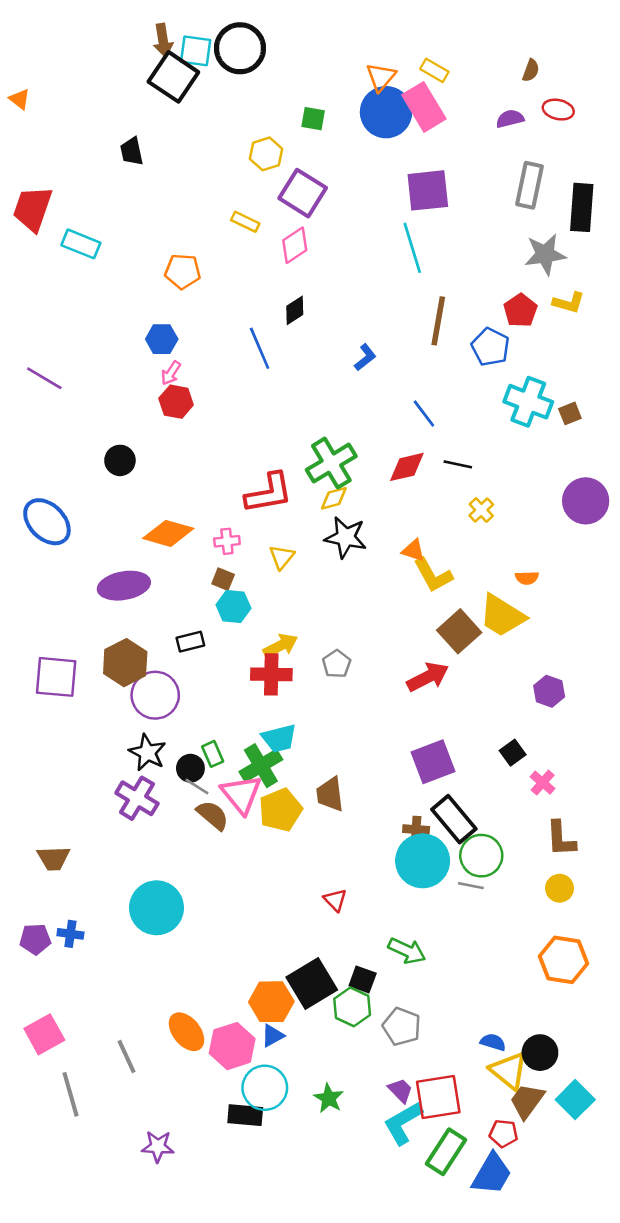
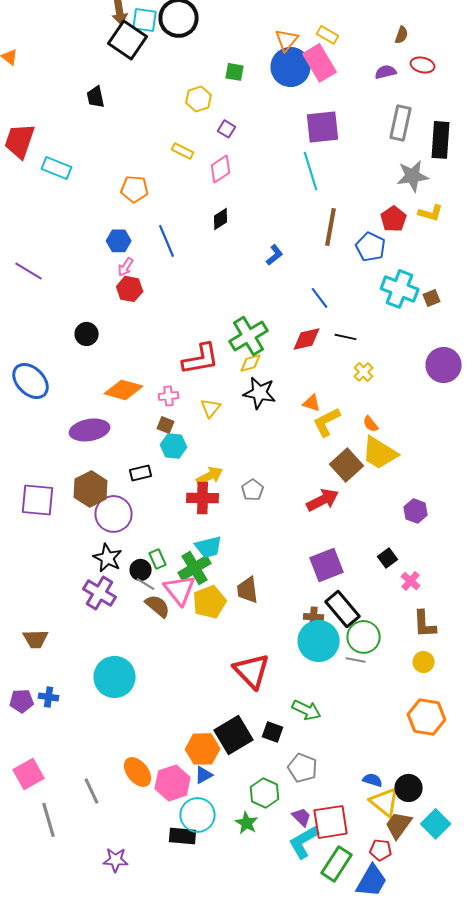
purple square: (303, 193) -> (227, 129), size x0.5
blue line: (260, 348) -> (167, 241), moved
yellow L-shape: (433, 575) -> (327, 422), turned 92
orange semicircle: (527, 578) -> (371, 424), moved, turned 54
red triangle: (335, 900) -> (252, 671), size x2.0
green hexagon: (352, 1007) -> (265, 793), moved

